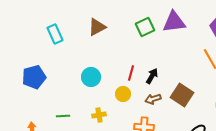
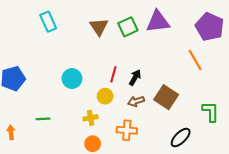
brown triangle: (97, 27) -> (99, 27), moved, turned -36
cyan rectangle: (55, 34) -> (48, 22), moved
yellow cross: (99, 115) -> (91, 118), moved

